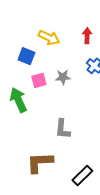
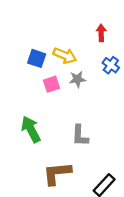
yellow arrow: (49, 38) -> (65, 56), moved
green arrow: (18, 100) -> (31, 129), moved

